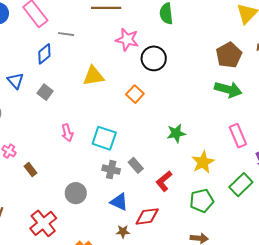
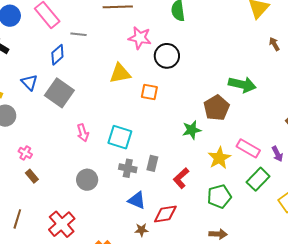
brown pentagon: (229, 55) -> (217, 108), moved
yellow triangle: (93, 76) -> (120, 73), moved
gray square: (45, 92) -> (59, 93), size x1.8
orange square: (135, 94) -> (149, 92), turned -30
pink rectangle: (238, 136) -> (248, 148), moved, turned -35
gray rectangle: (136, 165) -> (152, 163), turned 56
brown rectangle: (30, 170) -> (32, 176), moved
gray circle: (76, 193) -> (87, 180), moved

